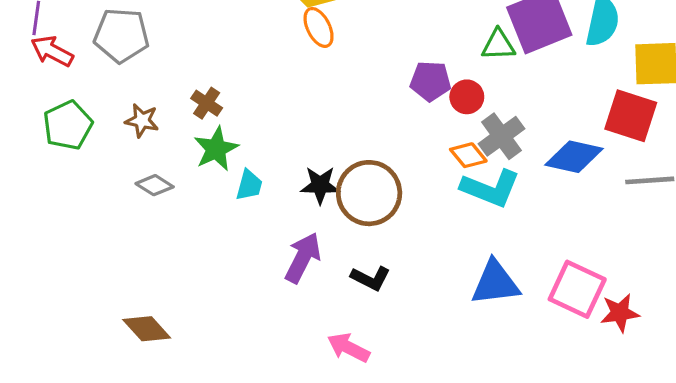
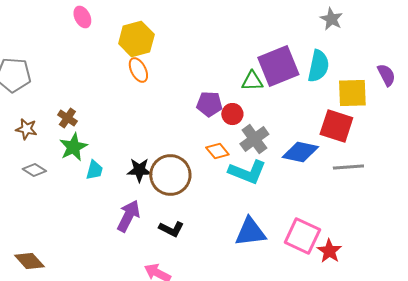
orange diamond: (468, 155) -> (217, 151), moved
red star: (620, 313) -> (329, 251), turned -30

